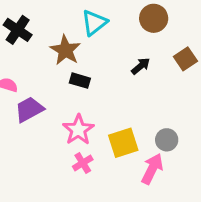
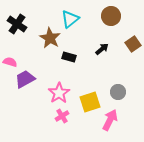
black rectangle: (80, 81) -> (69, 57), moved
gray circle: (167, 140) -> (118, 92), moved

